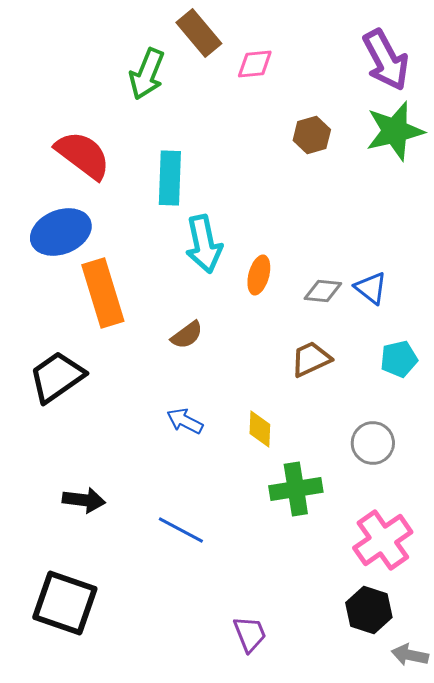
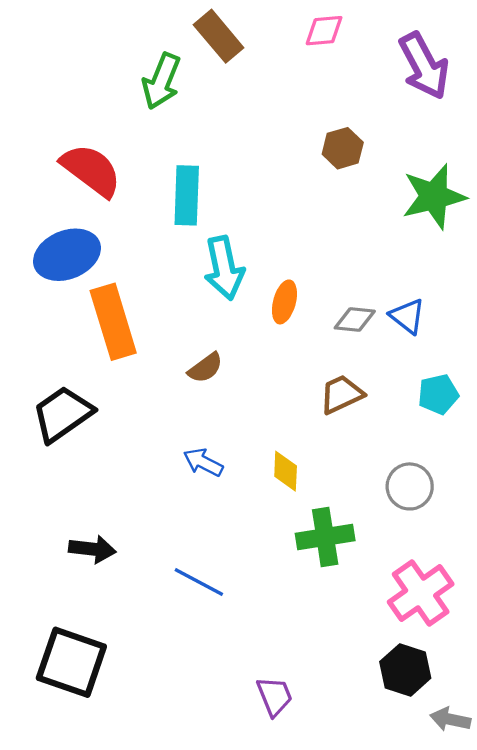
pink diamond: (255, 64) -> (324, 31), moved
green star: (395, 131) -> (434, 197), moved

